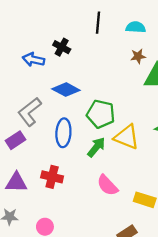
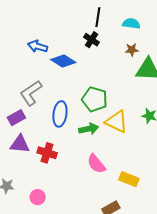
black cross: (62, 47) -> (92, 40), moved
blue diamond: (66, 90) -> (63, 61), moved
green arrow: (96, 147) -> (89, 129), turned 36
purple triangle: (16, 182) -> (20, 144), moved

